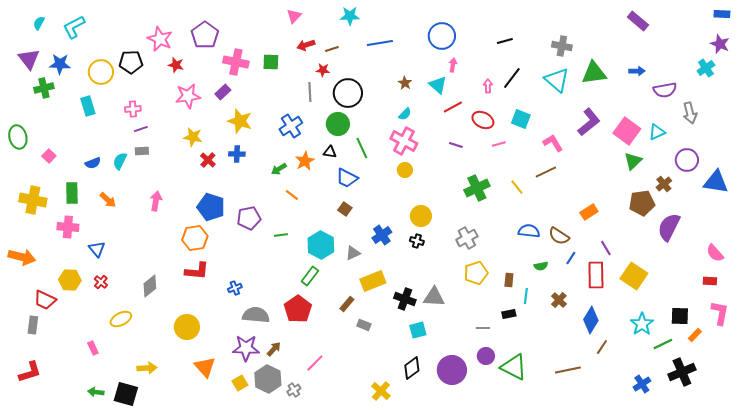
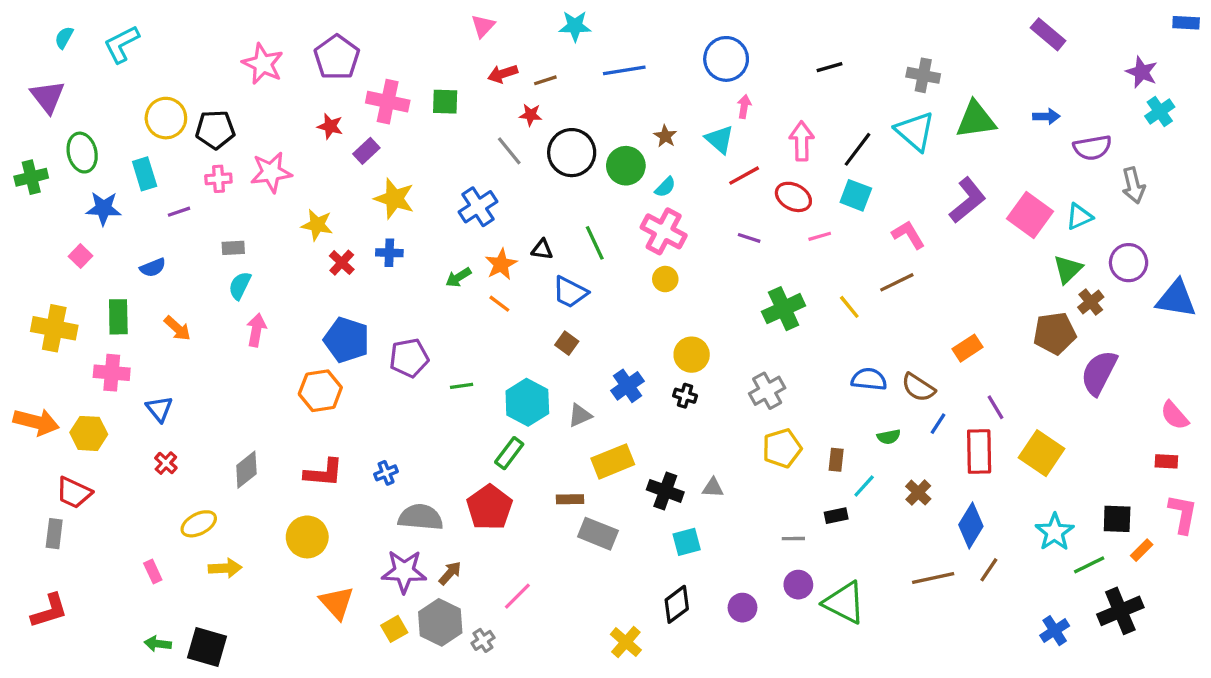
purple star: (720, 44) -> (1142, 72), moved
black pentagon: (131, 62) -> (215, 130), moved
blue star: (60, 64) -> (103, 208), moved
red star: (176, 65) -> (330, 126), moved
black line: (512, 78) -> (857, 149), moved
pink arrow: (488, 86) -> (802, 141), size x1.6
green cross: (44, 88) -> (31, 177), moved
gray line: (310, 92) -> (509, 151), turned -36
pink star: (188, 96) -> (271, 172), moved
green circle: (338, 124) -> (626, 166), moved
purple line: (141, 129) -> (179, 212), moved
green ellipse: (18, 137) -> (82, 153), moved
cyan semicircle: (120, 161) -> (240, 286), moved
green triangle: (633, 161) -> (1068, 269), moved
orange line: (292, 195) -> (499, 304), moved
red L-shape: (197, 271) -> (324, 473), moved
yellow hexagon: (70, 280) -> (89, 433), moved
cyan line: (526, 296) -> (864, 486), turned 35
gray triangle: (434, 297) -> (713, 488), size x0.6
brown rectangle: (347, 304) -> (570, 499), turned 49
gray rectangle: (364, 325) -> (598, 534), size x1.6
yellow arrow: (147, 368) -> (225, 568), moved
purple circle: (452, 370) -> (743, 608), size x0.6
brown line: (568, 370) -> (933, 578), moved

